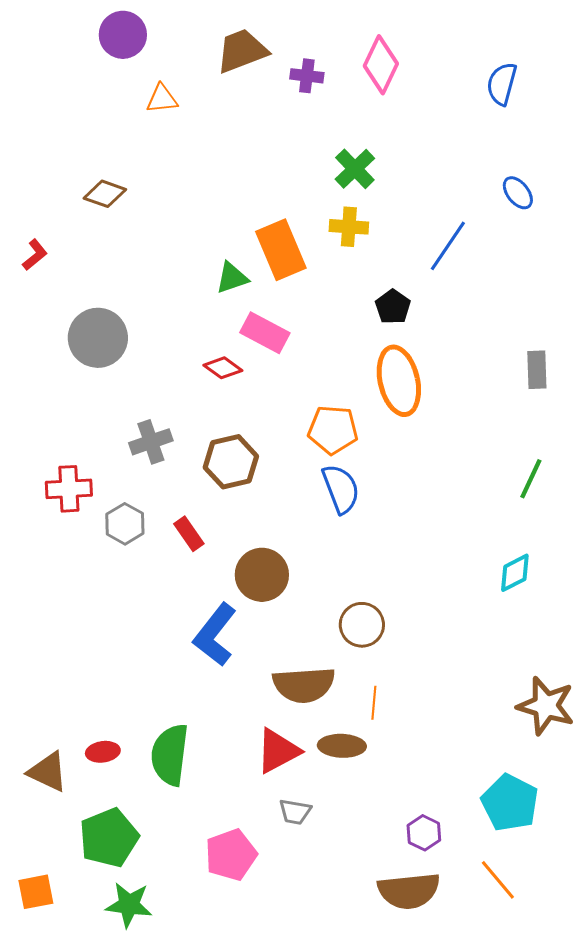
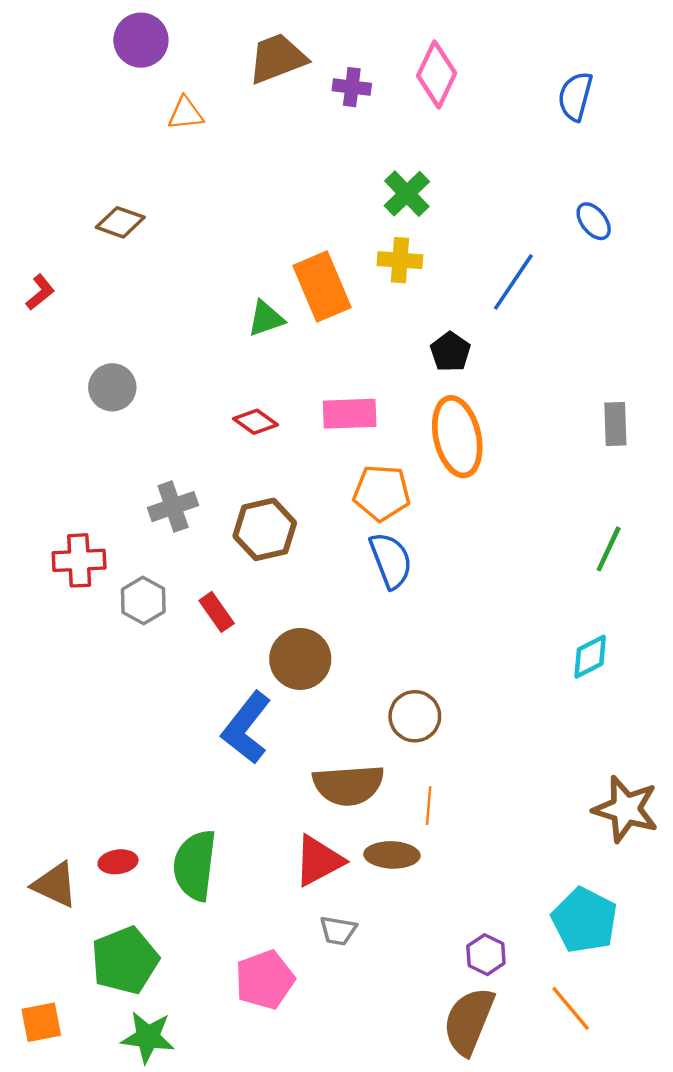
pink rectangle: (265, 333) -> (350, 414), moved, turned -30
gray circle: (98, 338) -> (112, 387), size x0.7
brown semicircle: (409, 891) -> (469, 1021), turned 118

